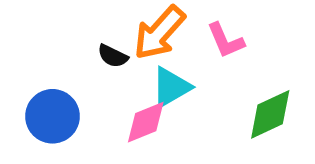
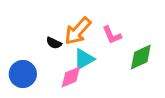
green diamond: (270, 114) -> (141, 57), moved

